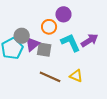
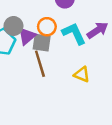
orange circle: (49, 27) -> (47, 27), moved
brown line: (50, 77) -> (40, 64), moved, turned 50

